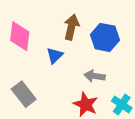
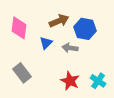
brown arrow: (71, 27) -> (59, 21), turned 54
gray arrow: (95, 76) -> (70, 48), moved

